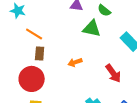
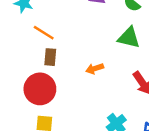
green triangle: (92, 29) -> (129, 38), moved

